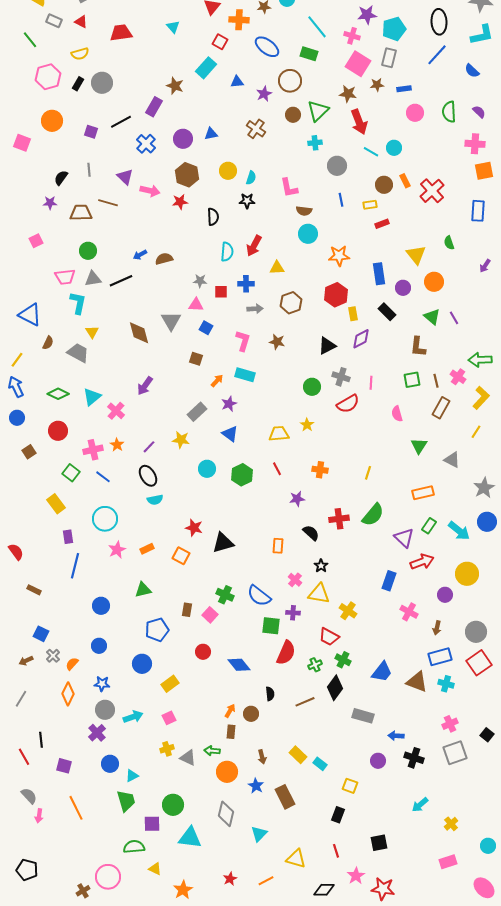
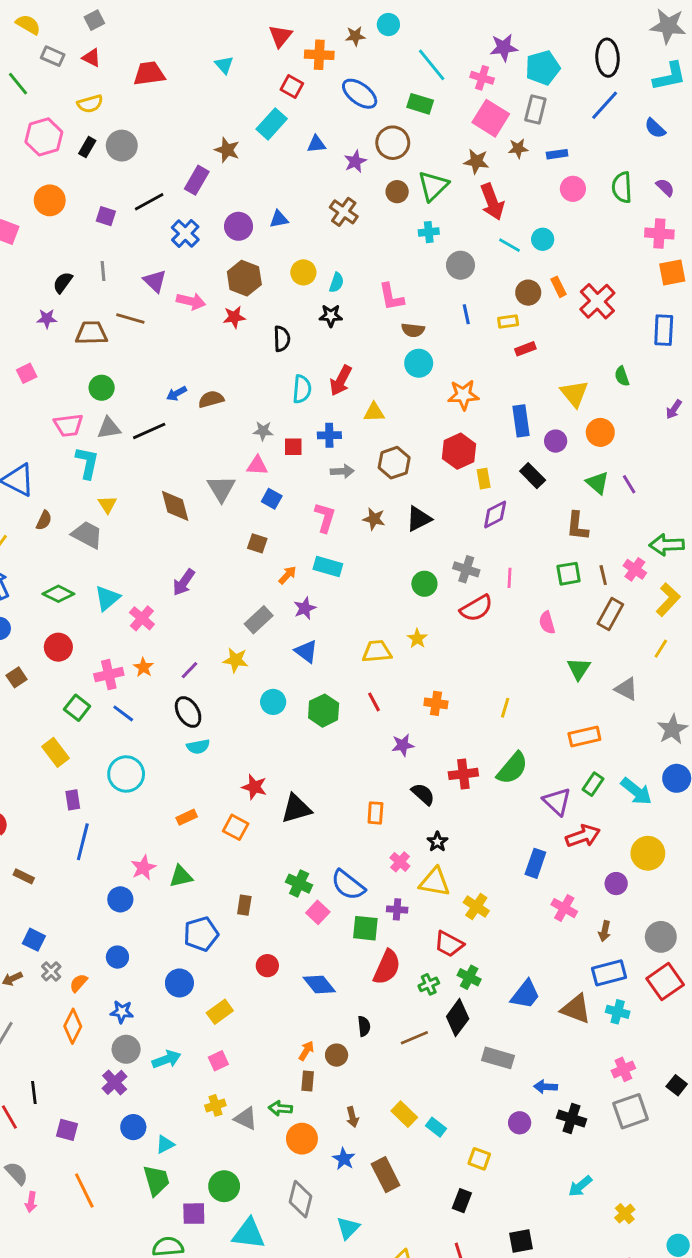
black triangle: (327, 346) -> (419, 519), moved
pink star: (117, 550) -> (143, 868), moved
pink square: (210, 615) -> (318, 912), moved

